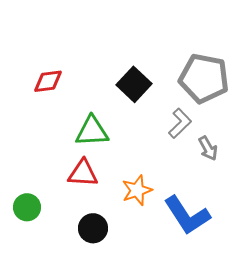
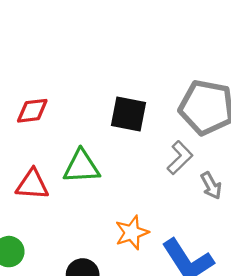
black square: (134, 84) -> (128, 114), turned -32
red triangle: (83, 173) -> (32, 184), moved

